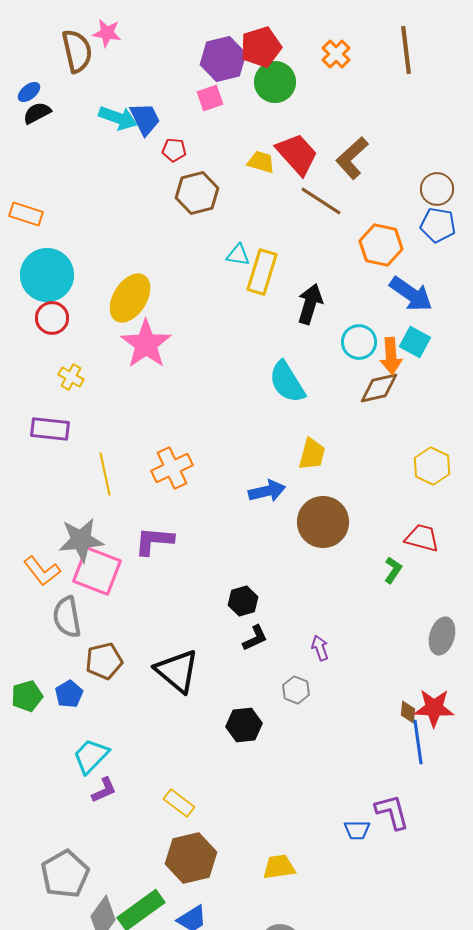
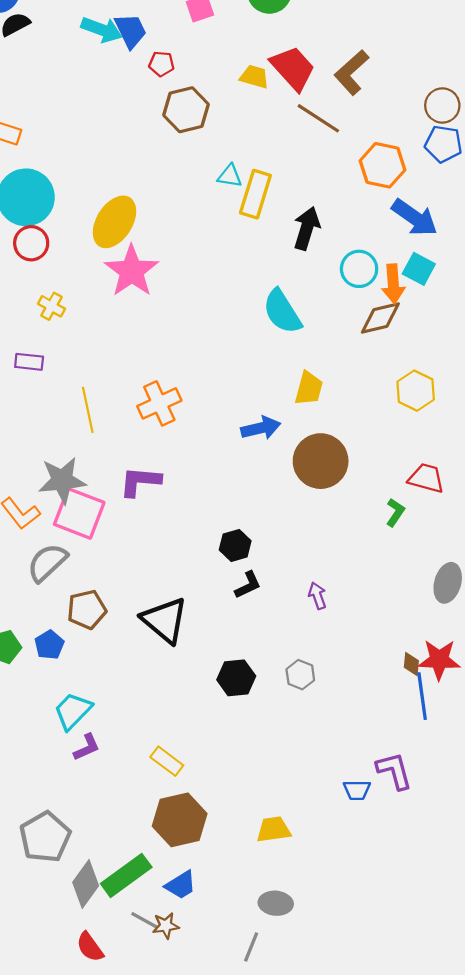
purple rectangle: (50, 429) -> (29, 362), size x0.7
yellow hexagon: (432, 466) -> (416, 391), moved
gray semicircle: (67, 617) -> (47, 563), turned 57
gray hexagon: (296, 690) -> (300, 675), moved

